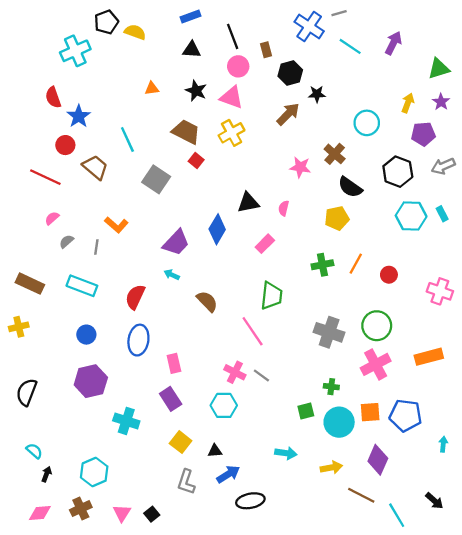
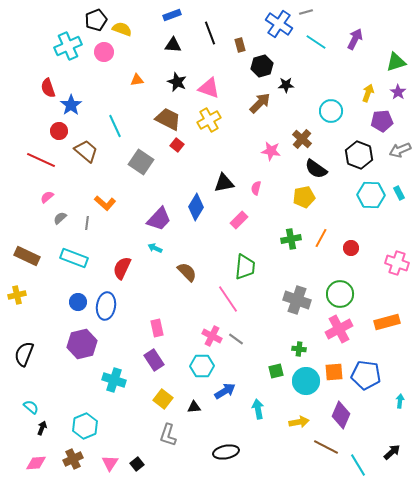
pink circle: (238, 66) -> (104, 52), moved
blue ellipse: (138, 340) -> (106, 306), moved
cyan arrow: (286, 453) -> (258, 409), turned -108
blue arrow: (228, 474) -> (225, 391), moved
black arrow: (434, 501) -> (392, 452), turned -84

